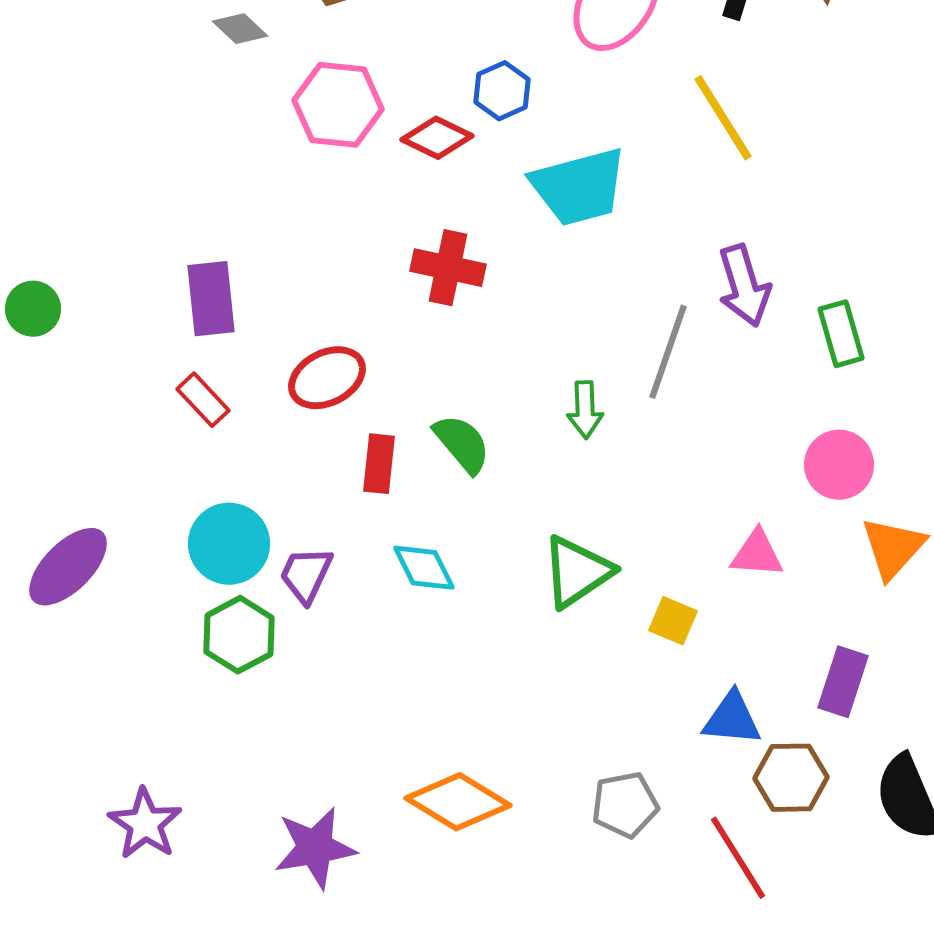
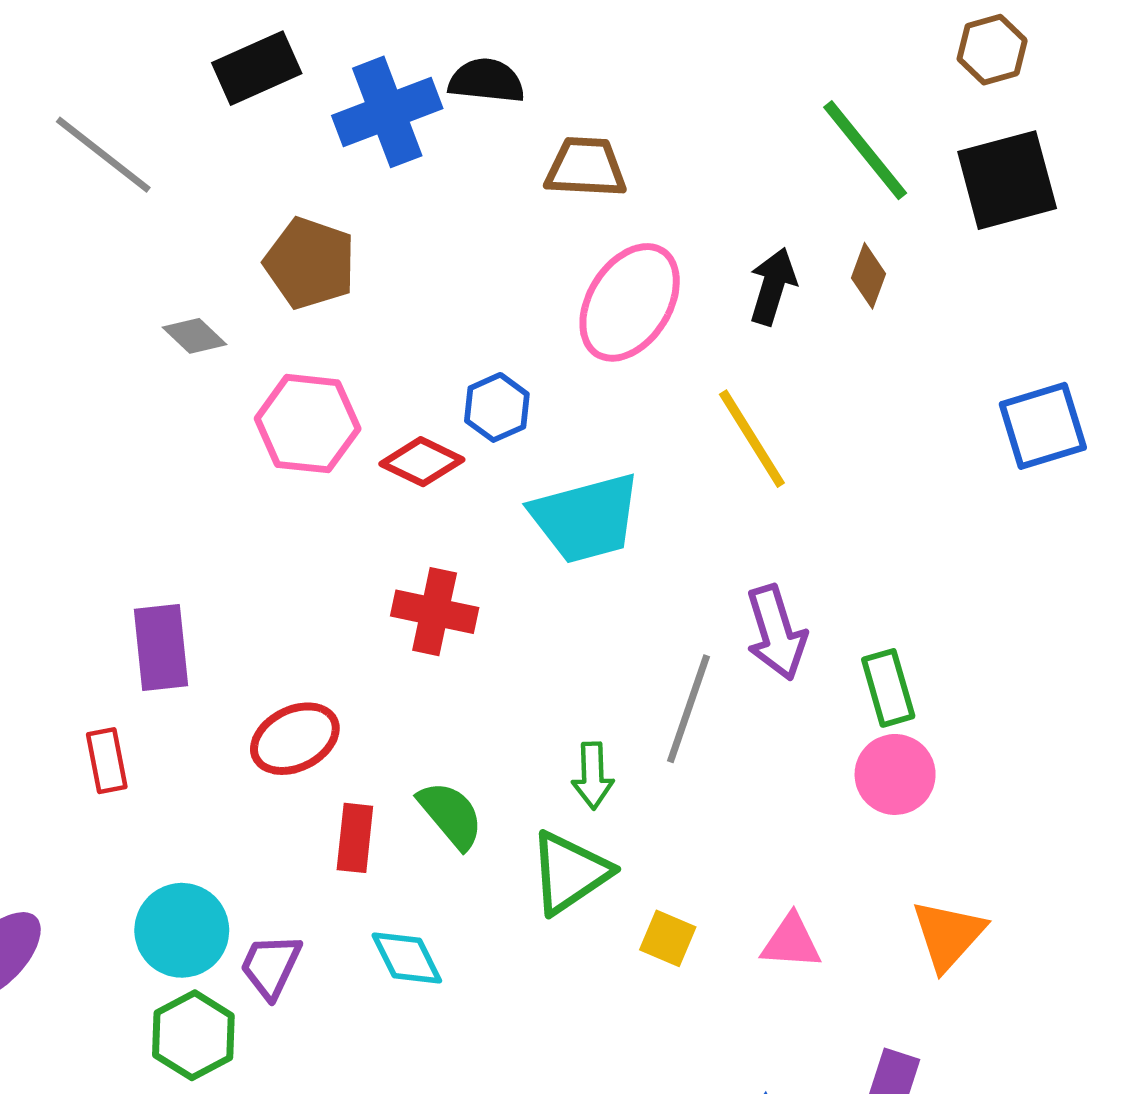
red rectangle: (203, 400) -> (107, 761), moved, turned 32
pink circle: (839, 465) -> (895, 774), moved
green triangle: (577, 572) -> (570, 873), moved
yellow square: (673, 621) -> (668, 938), moved

